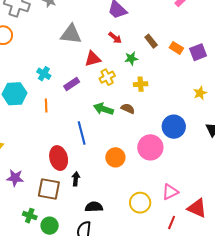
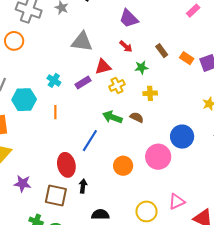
purple rectangle: (72, 84) -> (83, 82), moved
blue line: (82, 133) -> (90, 141), turned 45

